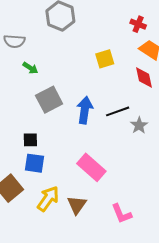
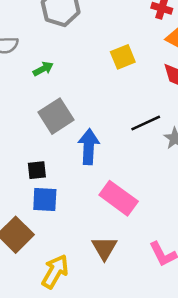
green arrow: (30, 68) -> (43, 69), moved, turned -56
blue arrow: (85, 110) -> (89, 147), moved
yellow arrow: (48, 199) -> (55, 271), moved

